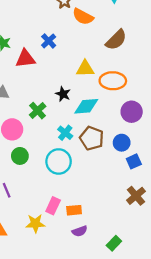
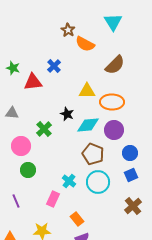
purple circle: (132, 112) -> (114, 130), moved
cyan cross: (65, 133) -> (69, 181), moved
blue circle: (122, 143) -> (130, 153), moved
cyan circle: (59, 161) -> (98, 182), moved
pink rectangle: (53, 206) -> (53, 199), moved
orange rectangle: (74, 210) -> (77, 219), turned 56

